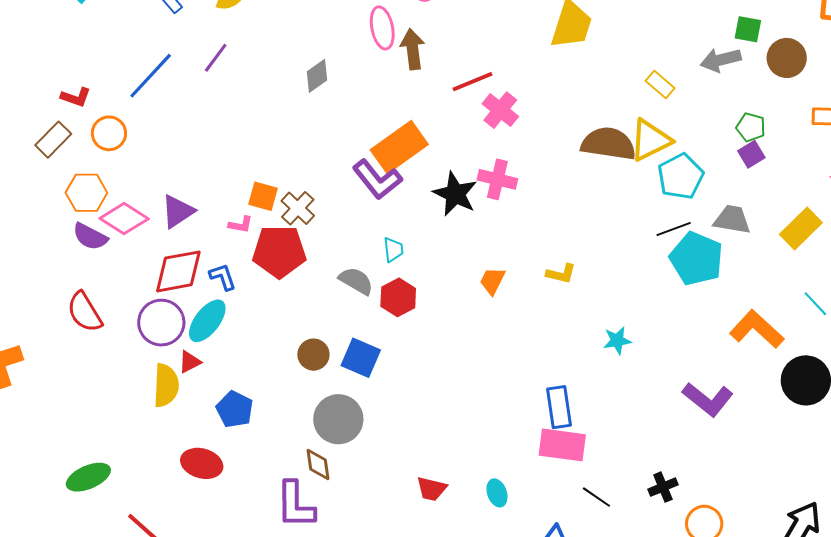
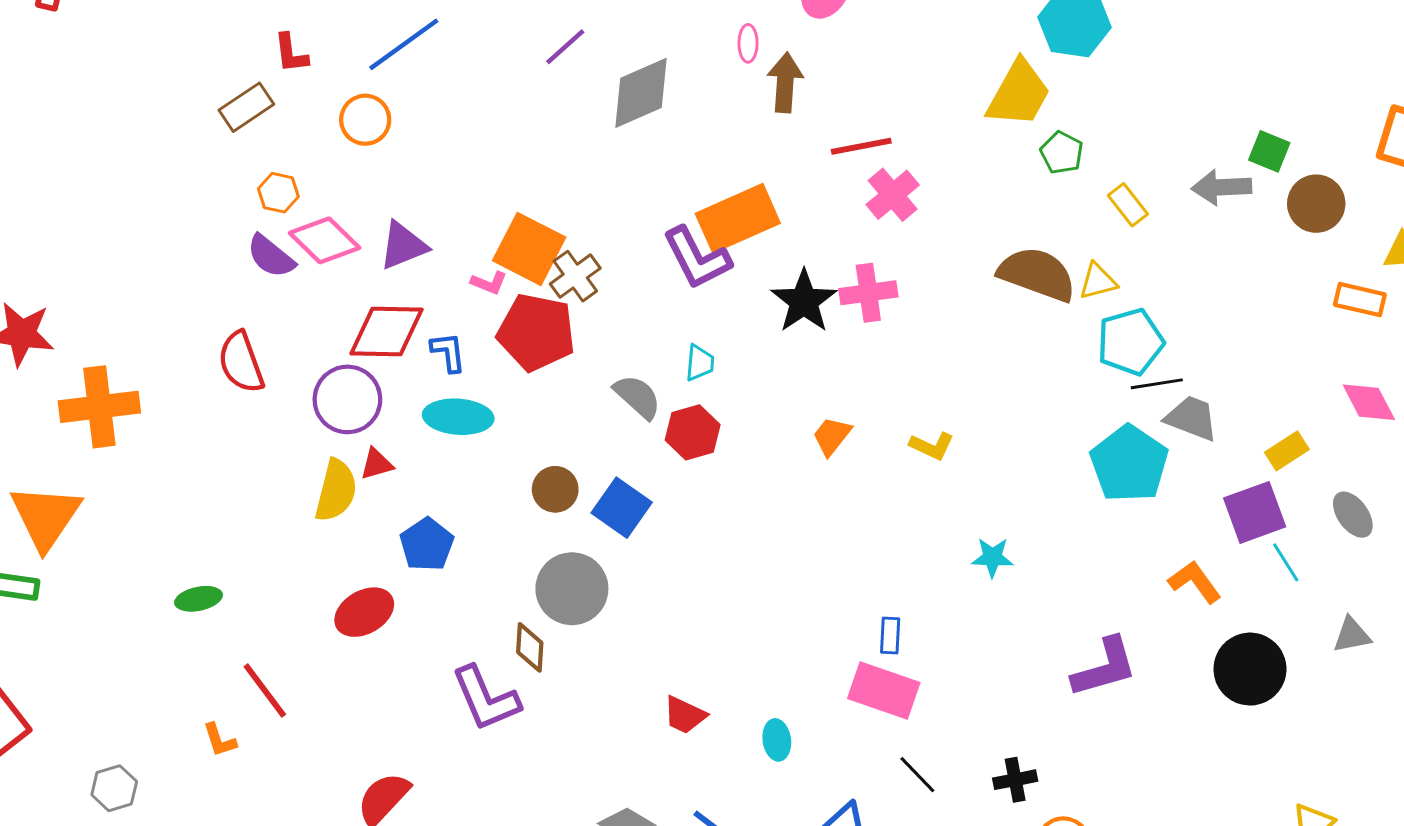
pink ellipse: (382, 28) -> (748, 43), size x0.6
purple line: (216, 58) -> (565, 47), moved
gray diamond: (317, 76) -> (641, 93), size x1.6
red L-shape: (76, 97) -> (291, 53), turned 52
green pentagon: (751, 127) -> (1062, 153), moved
orange circle: (109, 133) -> (365, 120), moved
yellow triangle: (650, 140) -> (1098, 281), size x0.6
purple square: (751, 154) -> (1255, 512), moved, size x1.6
pink cross: (497, 179) -> (868, 293), turned -33
orange hexagon: (86, 193) -> (278, 193), size x0.7
orange square: (263, 196) -> (529, 249), size x1.6
yellow rectangle: (801, 228) -> (1287, 451), size x0.7
black line: (674, 229) -> (1157, 384), moved
cyan ellipse: (207, 321) -> (458, 417), moved, turned 45
orange L-shape: (757, 329) -> (1195, 582), size x0.7
purple L-shape: (708, 399) -> (1105, 667), turned -66
blue rectangle: (559, 407) -> (890, 635), size x0.6
red ellipse: (202, 463) -> (364, 612), turned -57
green ellipse: (88, 477) -> (199, 599), size x0.7
purple L-shape: (295, 505) -> (486, 698), turned -34

